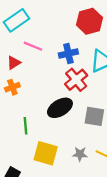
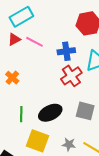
red triangle: (14, 63) -> (14, 39), moved
orange cross: (12, 87) -> (12, 78), turned -32
black ellipse: (60, 108) -> (50, 113), moved

